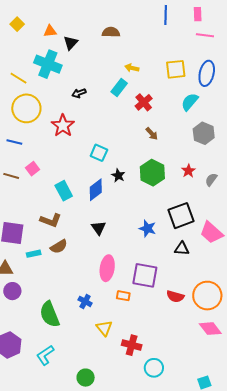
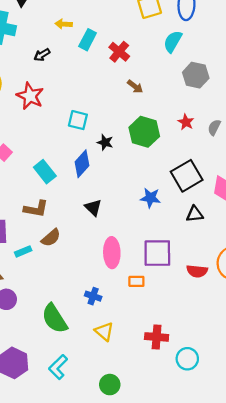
yellow arrow: (132, 68) -> (64, 24), moved
yellow triangle: (104, 328) -> (104, 332), moved

